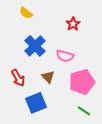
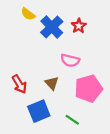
blue cross: (35, 46) -> (52, 27), moved
green line: (84, 111) -> (72, 120), moved

